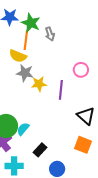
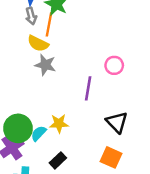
gray arrow: (50, 34) -> (31, 16), moved
yellow star: (39, 84) -> (59, 124), moved

